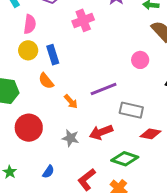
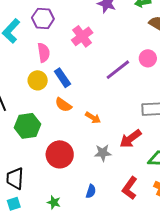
pink semicircle: (30, 24) -> (44, 53), moved
purple line: (104, 89) -> (118, 70), moved

